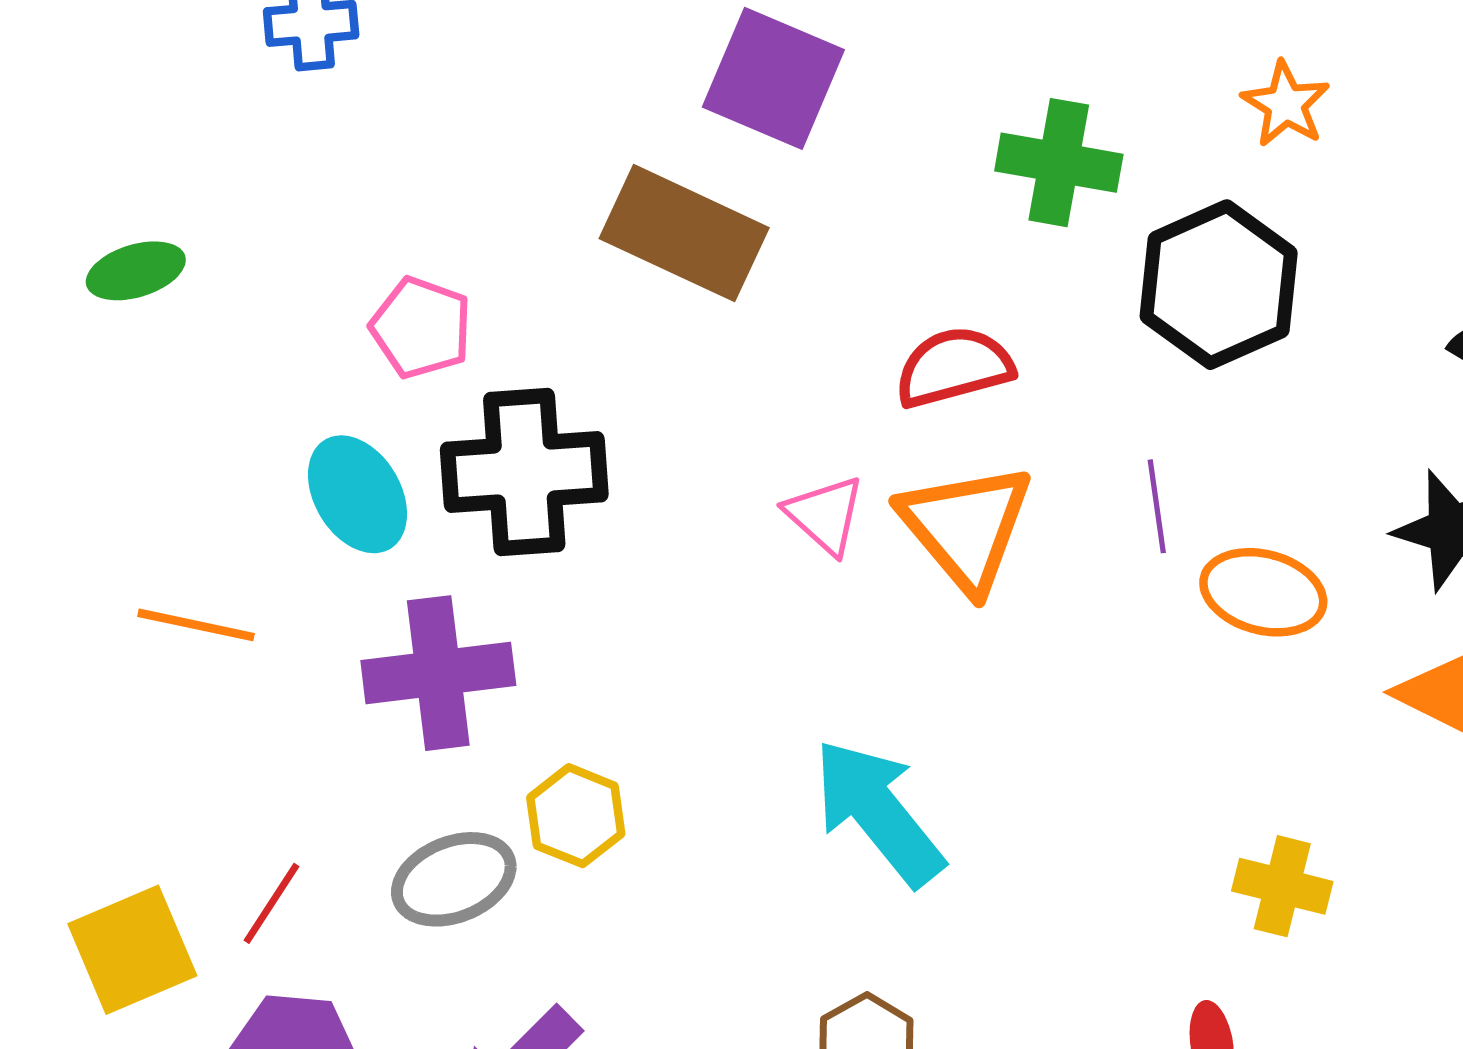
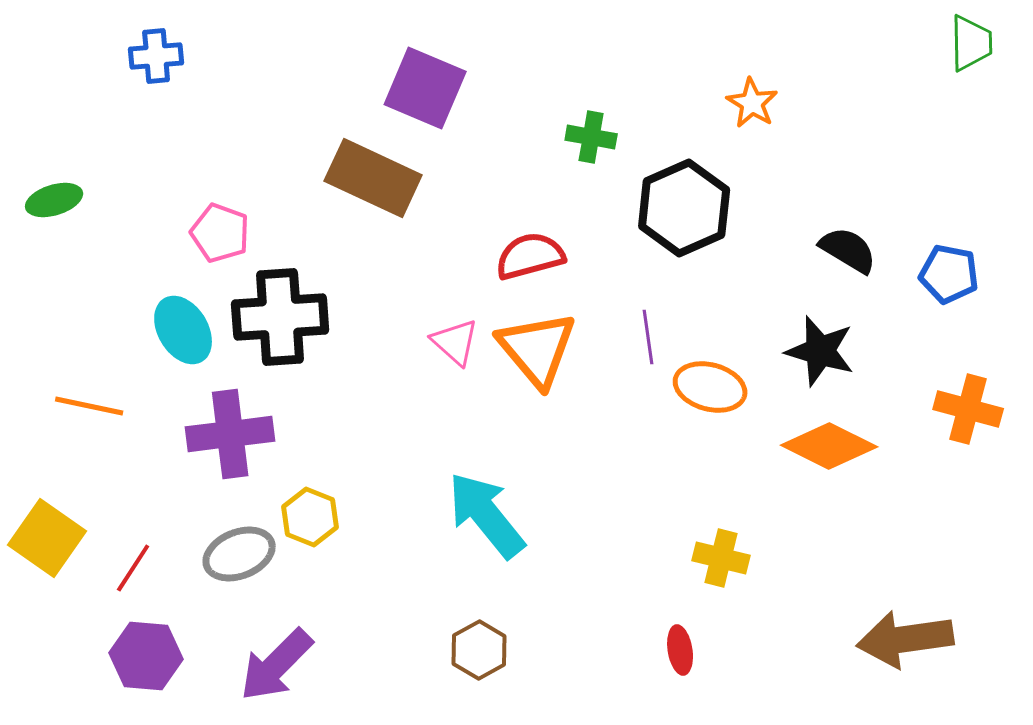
orange star: (1286, 104) -> (752, 103), moved
green cross: (1059, 163) -> (591, 137), size x0.7
yellow square: (132, 950) -> (47, 538), moved, turned -32

